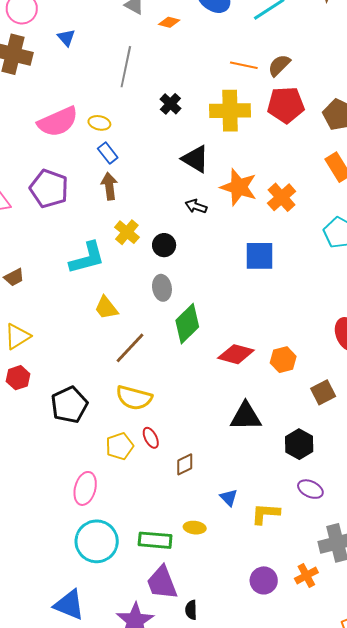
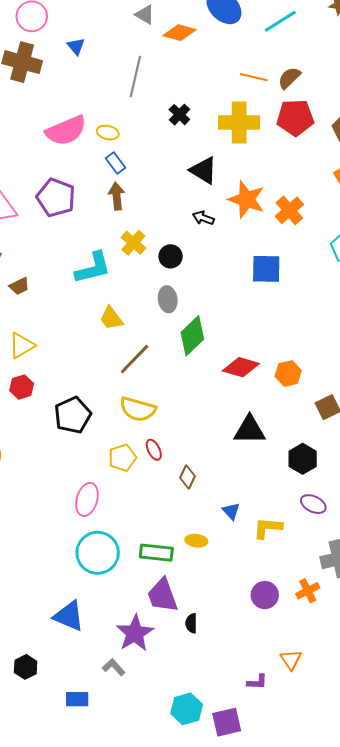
orange diamond: (169, 22) -> (179, 33), size x1.5
brown diamond: (185, 464) -> (187, 477), turned -40

